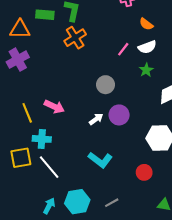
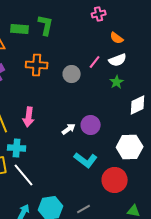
orange cross: (75, 38) -> (37, 65), moved, turned 35
gray circle: (105, 85) -> (72, 74), moved
pink arrow: (54, 107) -> (29, 117), turned 72
cyan L-shape: (100, 160) -> (86, 160), moved
red circle: (144, 172) -> (115, 180), size x1.6

